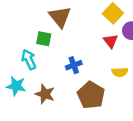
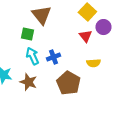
cyan arrow: (29, 59) -> (32, 56), moved

